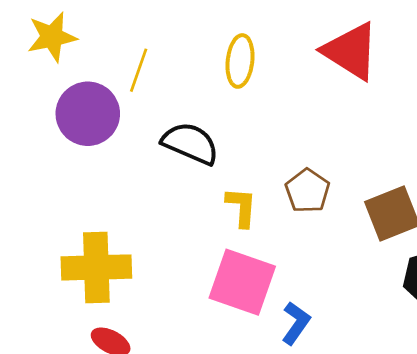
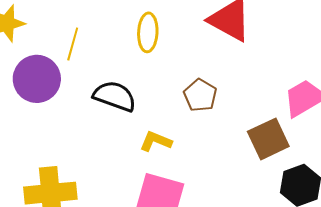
brown pentagon: (307, 191) -> (200, 95), moved
yellow L-shape: (241, 207) -> (156, 141), turned -68

